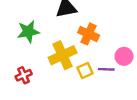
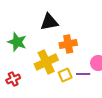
green star: (28, 32) -> (17, 42), turned 30
orange cross: (89, 34) -> (68, 44), turned -36

